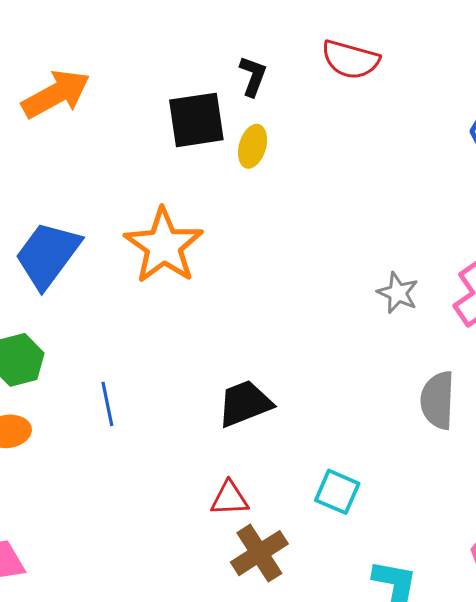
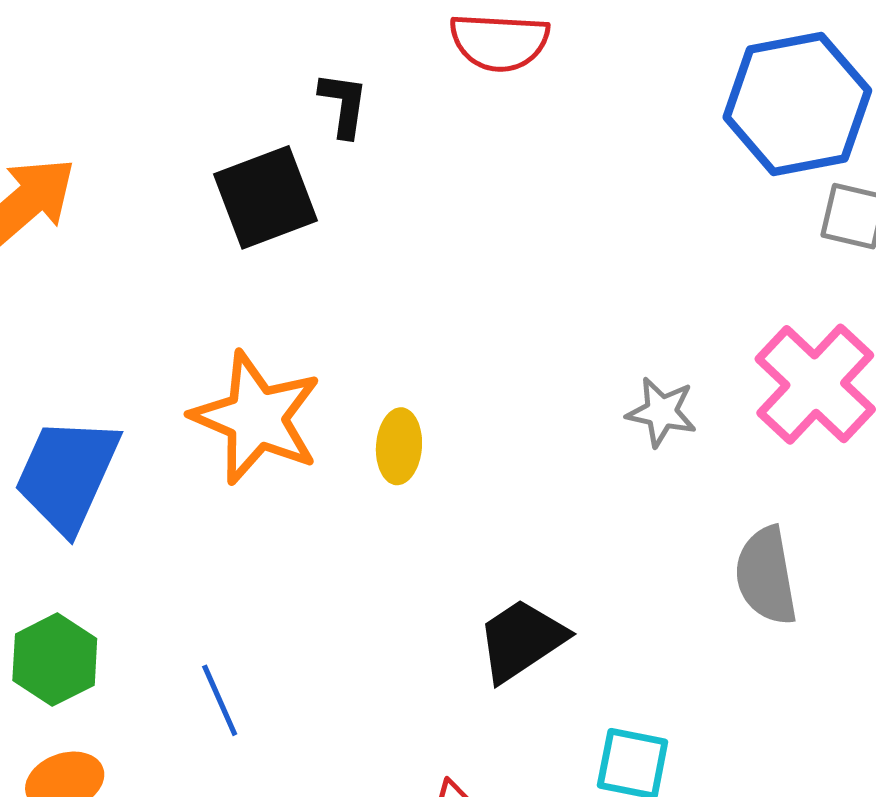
yellow ellipse: (253, 146) -> (399, 446), moved
black trapezoid: (245, 403) -> (521, 640), moved

